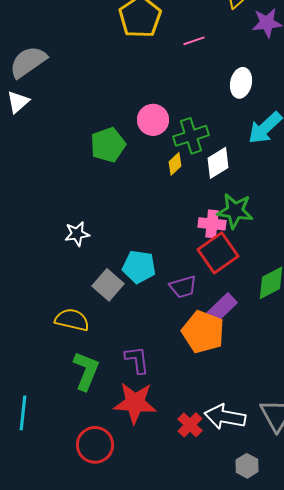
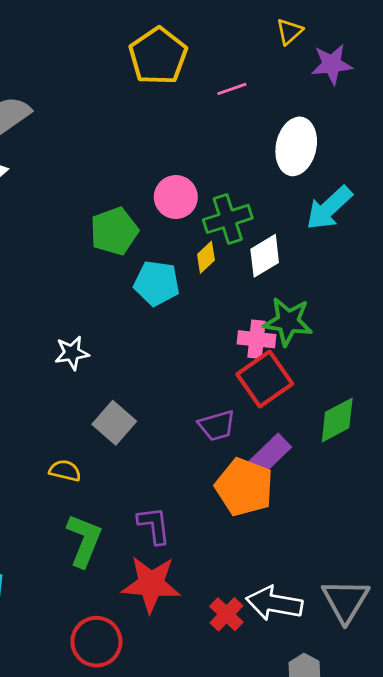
white ellipse: (241, 83) -> (296, 146), size x1.4
cyan pentagon: (139, 267) -> (157, 283), moved
yellow semicircle: (72, 320) -> (65, 471), size x0.7

